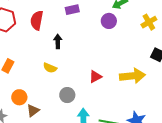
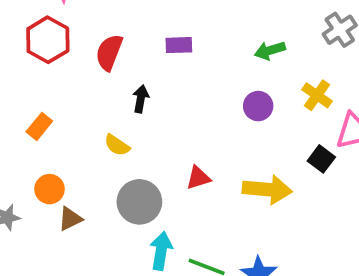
purple circle: (109, 21) -> (258, 106), moved
yellow cross: (149, 22) -> (317, 95), turned -35
gray circle: (67, 95) -> (139, 202), size x1.5

